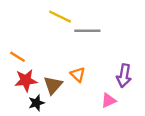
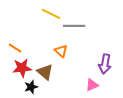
orange triangle: (78, 74) -> (61, 51), moved
brown triangle: (53, 85) -> (45, 72), turned -30

